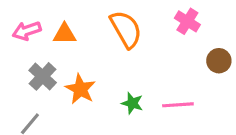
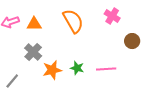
gray cross: (43, 76) -> (33, 52), moved
orange star: (80, 89) -> (52, 70), moved, turned 30

